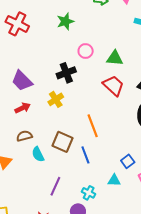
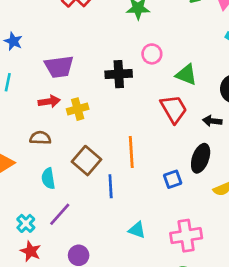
purple trapezoid: (22, 81) -> (59, 67), turned -70
yellow cross: (56, 99) -> (78, 109), moved
cyan semicircle: (38, 154) -> (48, 178), moved
blue square: (128, 161) -> (173, 179), moved
cyan cross: (89, 193) -> (26, 223), moved

